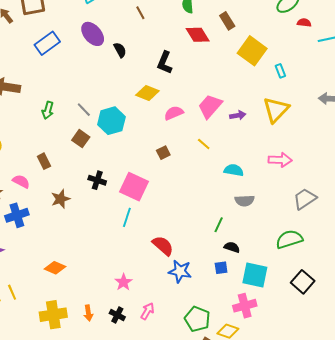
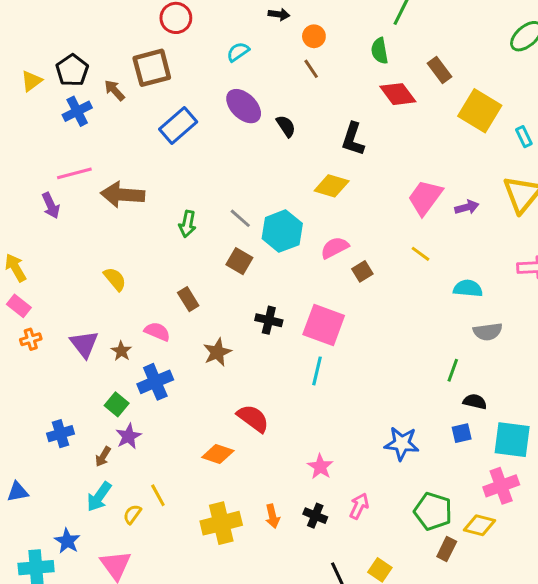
pink semicircle: (174, 113) -> (335, 248), moved
red semicircle: (163, 246) -> (253, 418), moved

